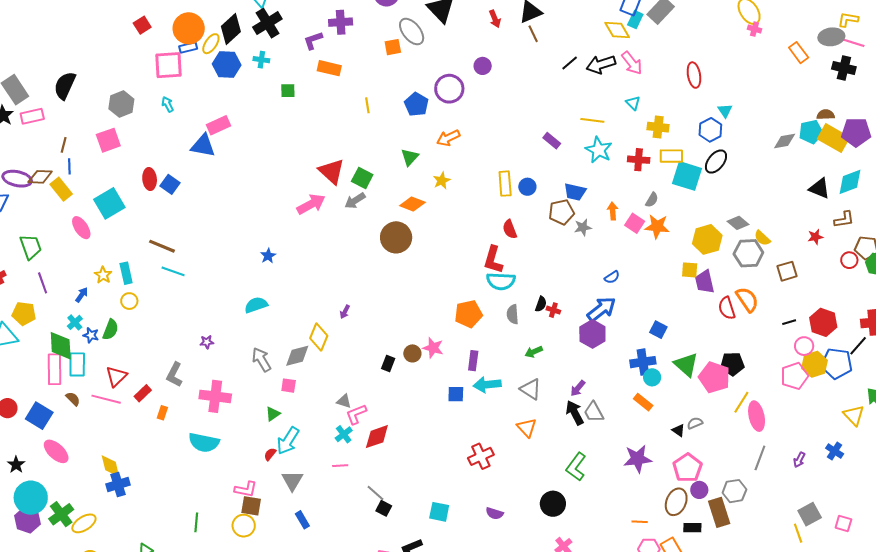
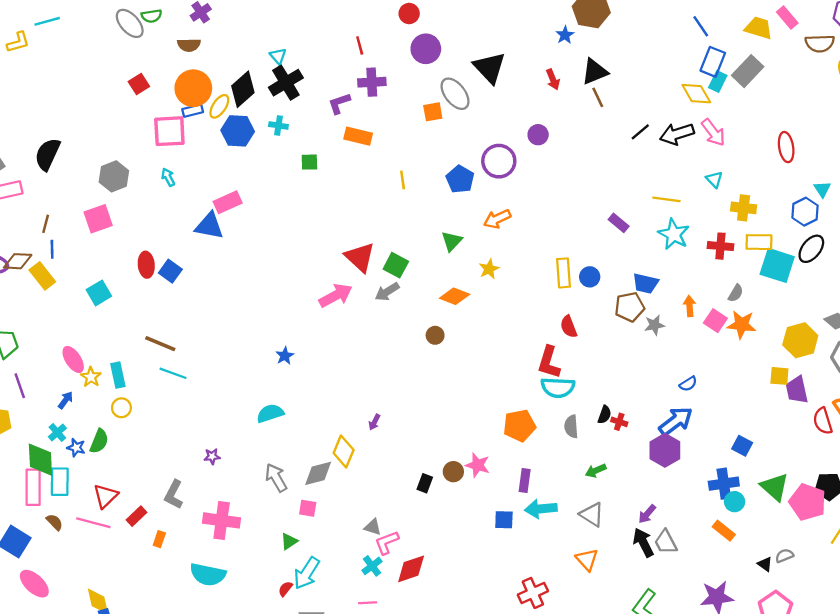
cyan square: (109, 203) -> (99, 293), size x0.7
pink ellipse: (81, 228) -> (73, 360), moved
brown circle: (396, 237) -> (435, 335), size x0.5

